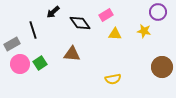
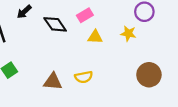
brown triangle: (72, 54) -> (53, 82), moved
yellow semicircle: (113, 79) -> (84, 77), moved

